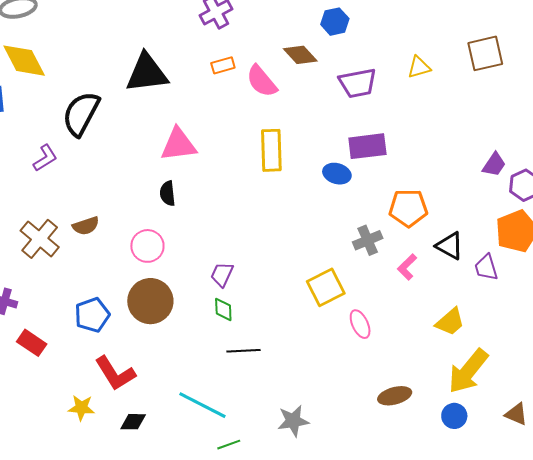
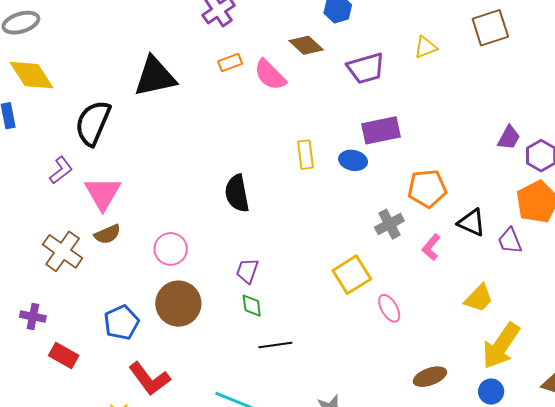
pink triangle: (178, 145) -> (103, 193), moved, turned -48
yellow rectangle: (271, 150) -> (306, 155), moved, size x0.7
black semicircle: (168, 193) -> (237, 193), moved, size x1.5

